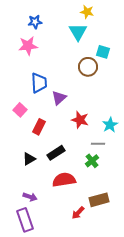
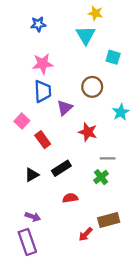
pink star: (28, 46) -> (43, 64), moved
brown circle: (88, 67) -> (92, 87), moved
cyan star: (110, 125) -> (121, 112), moved
red rectangle: (39, 127) -> (43, 140), turned -63
red semicircle: (64, 180) -> (70, 198), size x0.6

